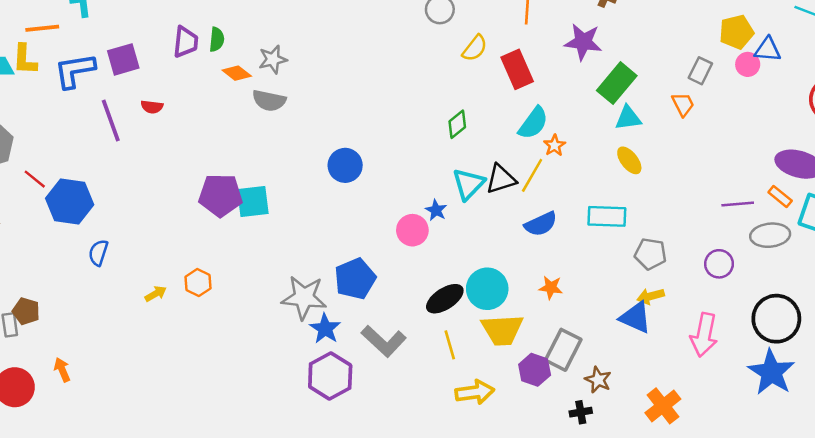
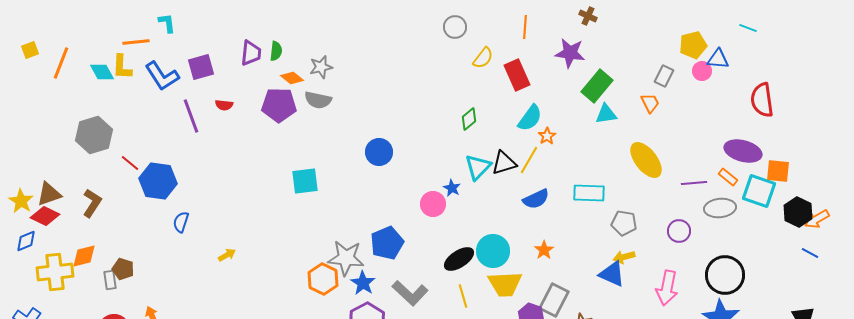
blue L-shape: (75, 71) -> (162, 76), turned -114
yellow ellipse: (629, 160) -> (646, 160), moved, size x1.6
purple pentagon: (220, 195) -> (279, 105), moved
orange hexagon: (198, 283) -> (323, 279), moved, size x1.4
orange star: (551, 288) -> (544, 250), turned 30

